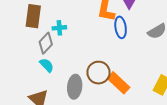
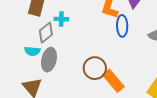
cyan semicircle: (47, 65) -> (32, 51), moved, turned 133
gray ellipse: (75, 87) -> (49, 60), moved

